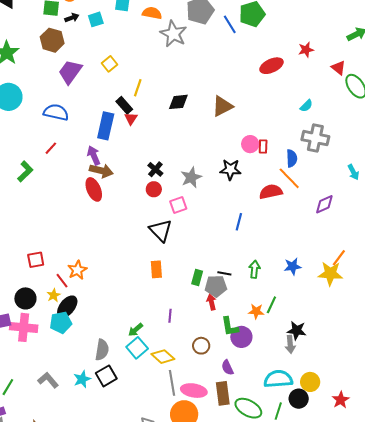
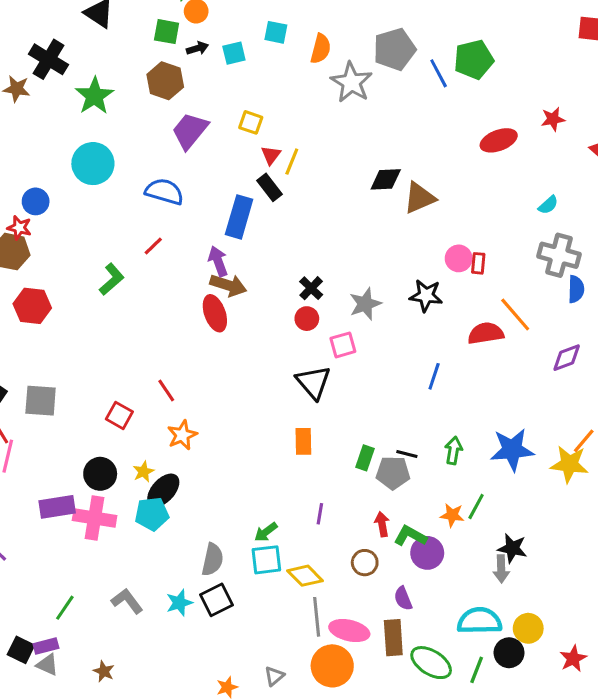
orange semicircle: (152, 13) -> (321, 49), turned 90
yellow square: (109, 64) -> (251, 122), turned -35
black diamond: (178, 102) -> (386, 179), moved
red triangle: (131, 119) -> (271, 155), moved
blue semicircle: (292, 158) -> (576, 289), moved
red square: (36, 260) -> (119, 415), turned 36
blue star: (293, 266) -> (512, 450), size x1.6
red line: (62, 281) -> (166, 390), moved
red arrow: (211, 302) -> (382, 524), moved
green L-shape: (230, 327) -> (410, 536), turned 125
cyan square: (137, 348) -> (266, 560), turned 30

